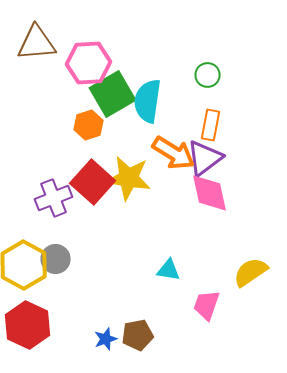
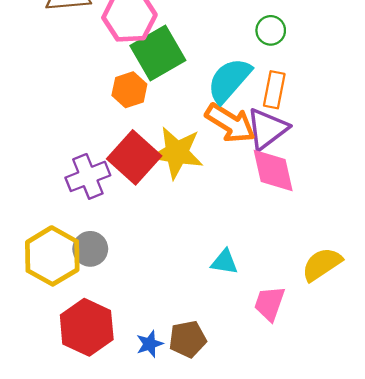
cyan semicircle: (148, 101) -> (229, 80), moved, turned 33
red hexagon: (28, 325) -> (87, 327), moved

